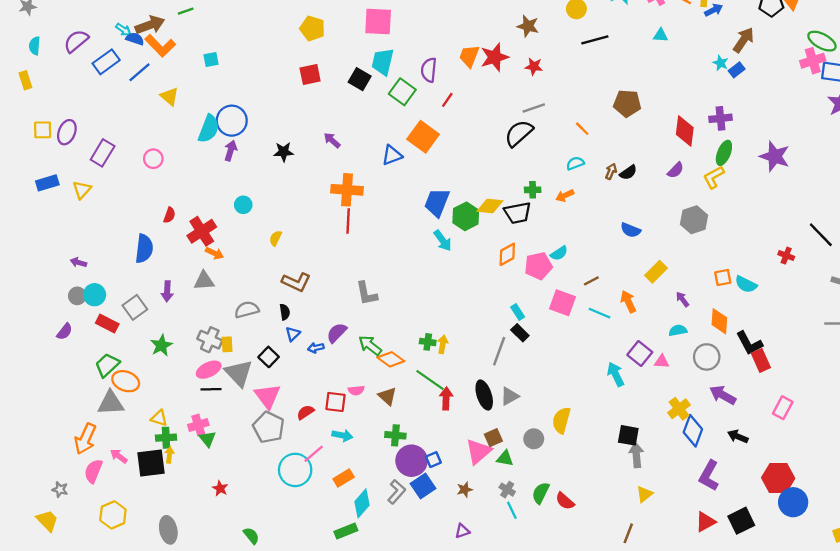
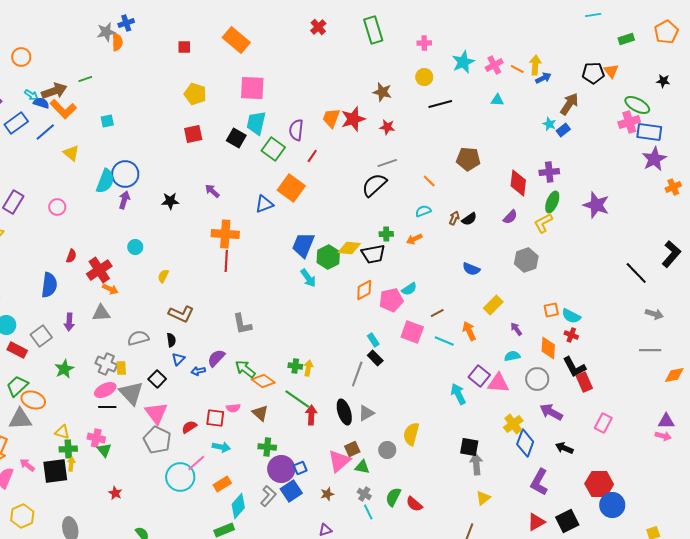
red cross: (786, 256) -> (571, 335), moved
pink triangle: (662, 362) -> (498, 383), size x1.6
pink cross: (198, 425) -> (96, 438), turned 30

